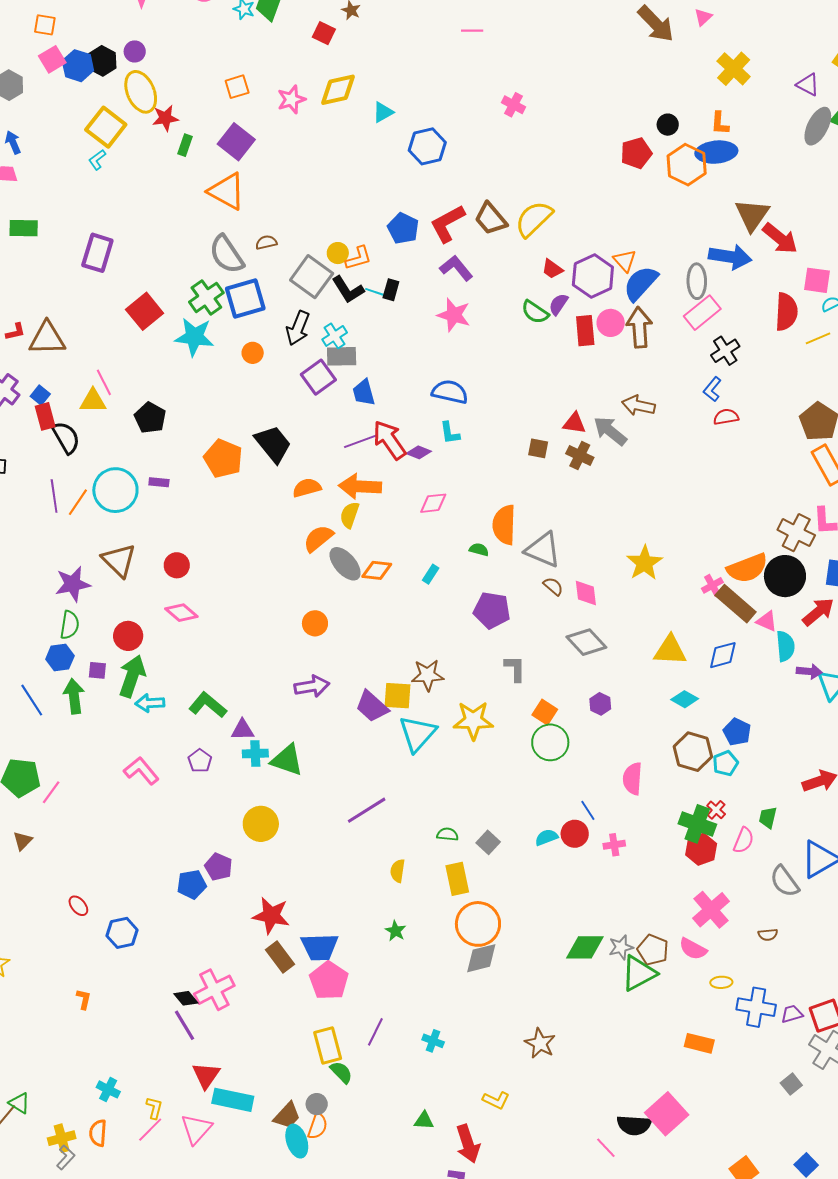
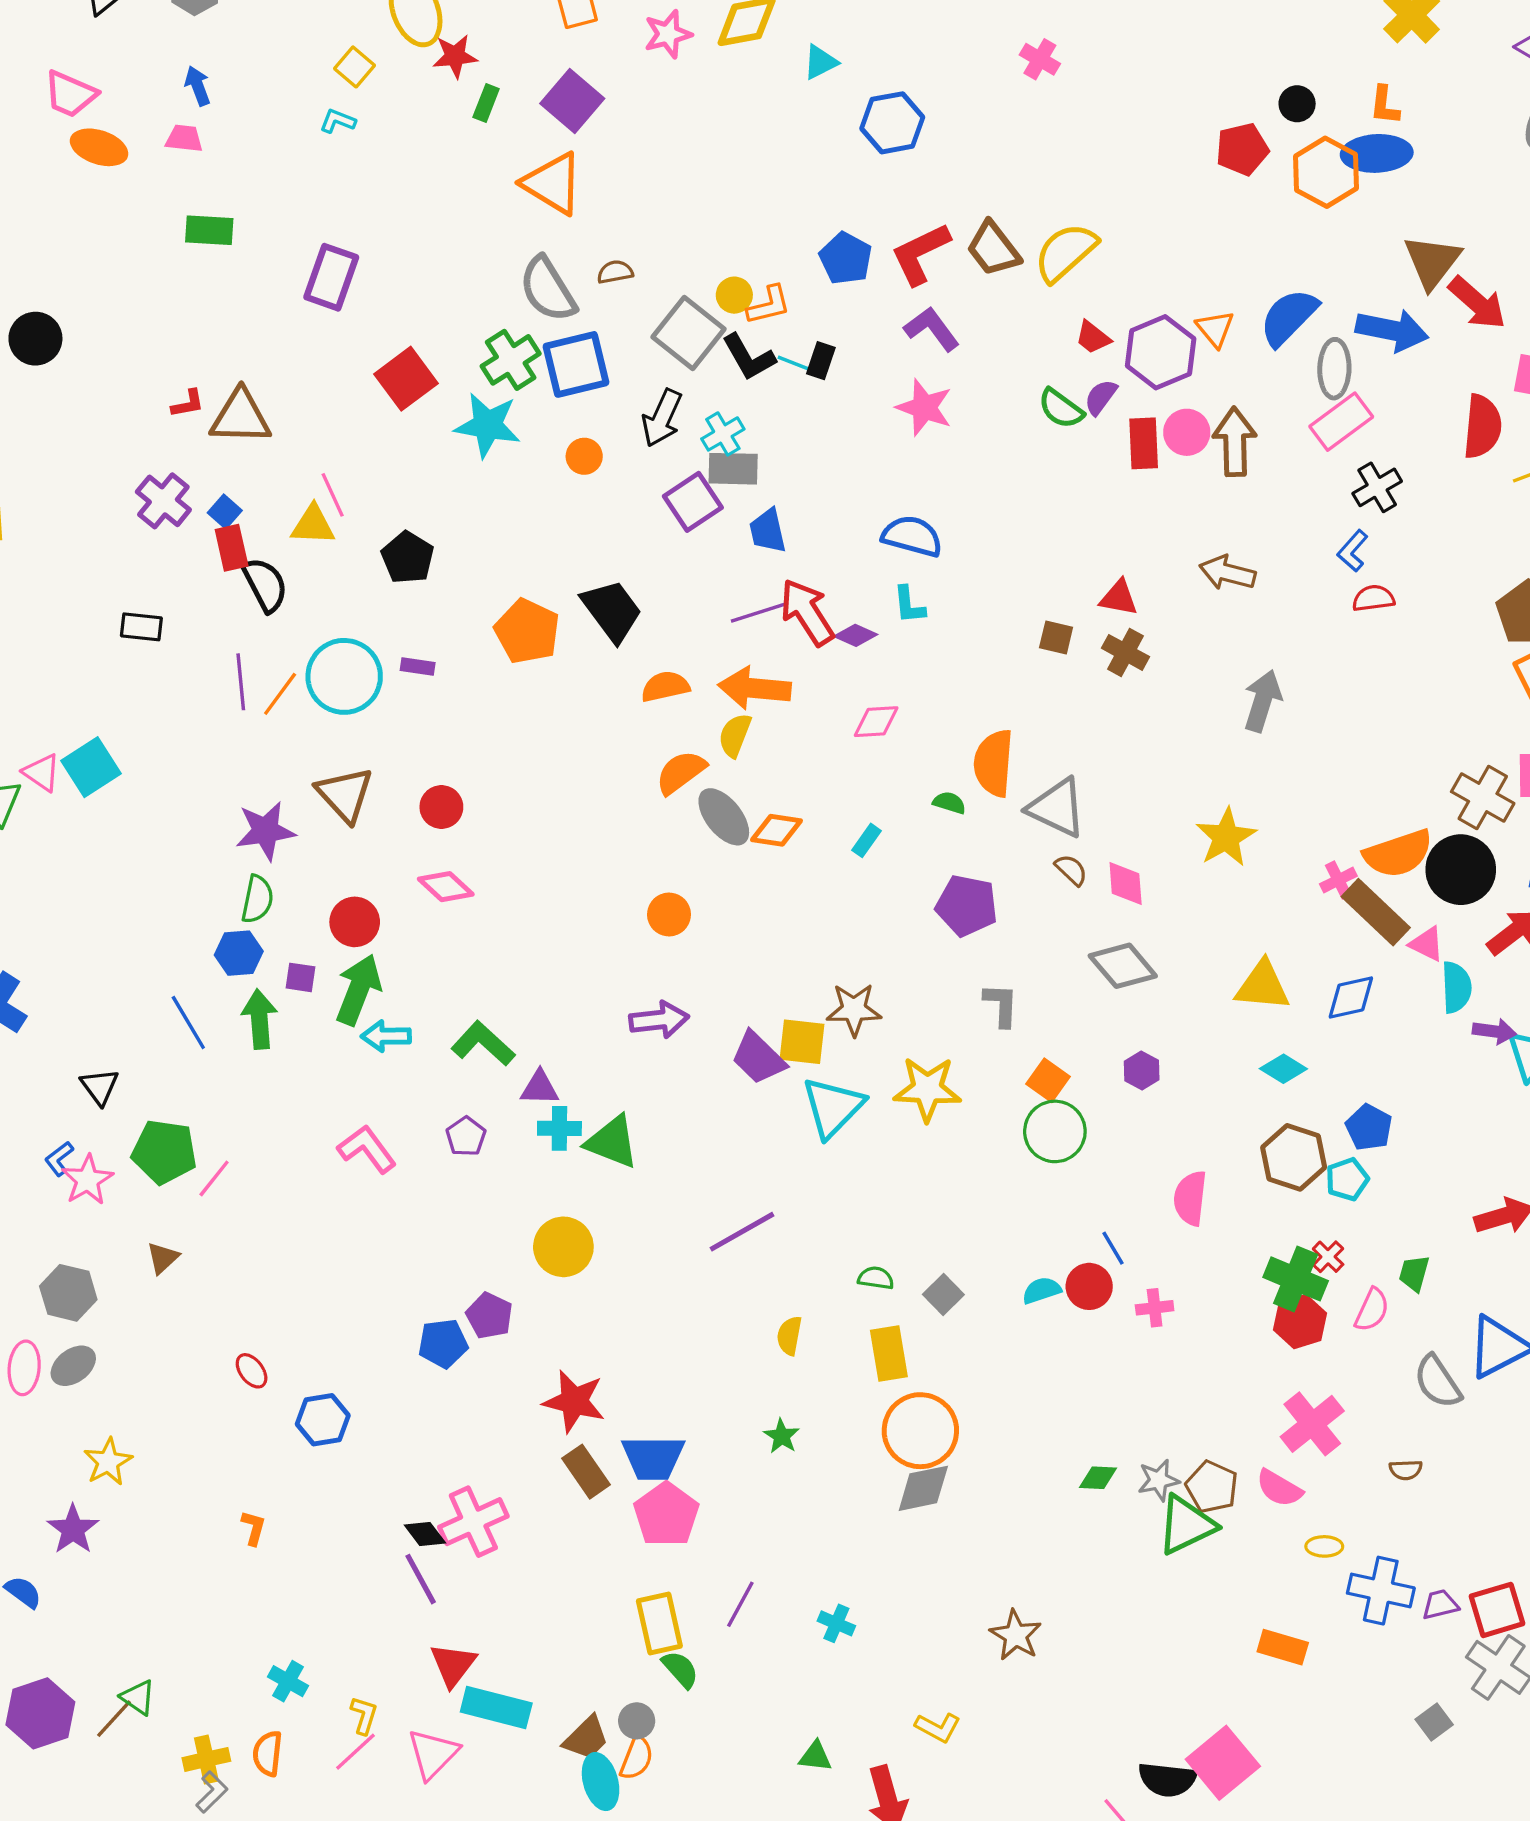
yellow square: (106, 127) -> (355, 67), size x0.6
cyan L-shape: (97, 160) -> (338, 121), turned 55
blue semicircle: (641, 283) -> (1289, 317), moved
gray arrow: (610, 431) -> (1263, 701), moved, turned 66
green diamond: (585, 947) -> (1098, 1478), size x0.6

